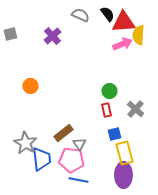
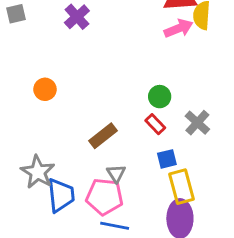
red rectangle: (106, 110) -> (155, 124), turned -32
brown rectangle: (63, 133) -> (103, 136), moved

